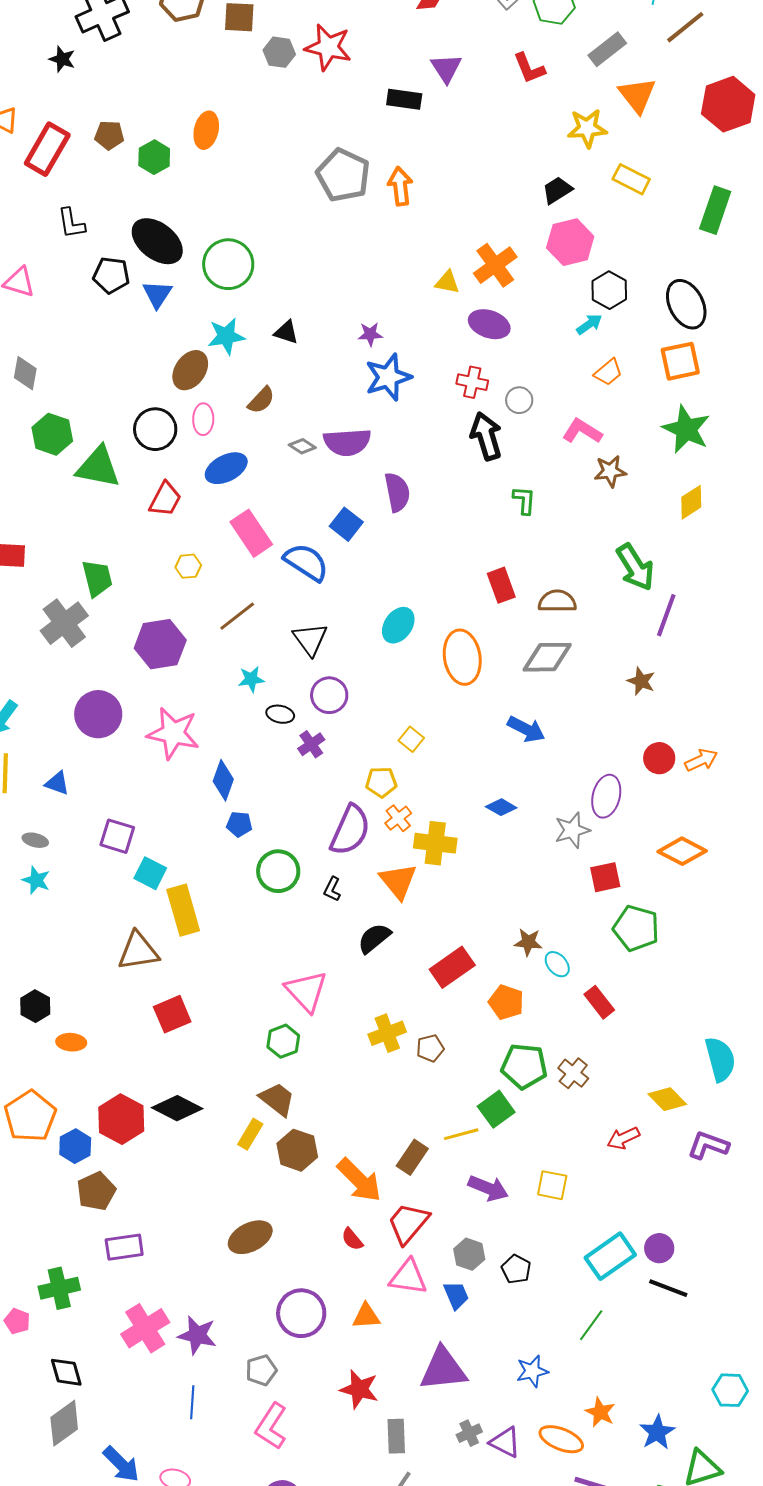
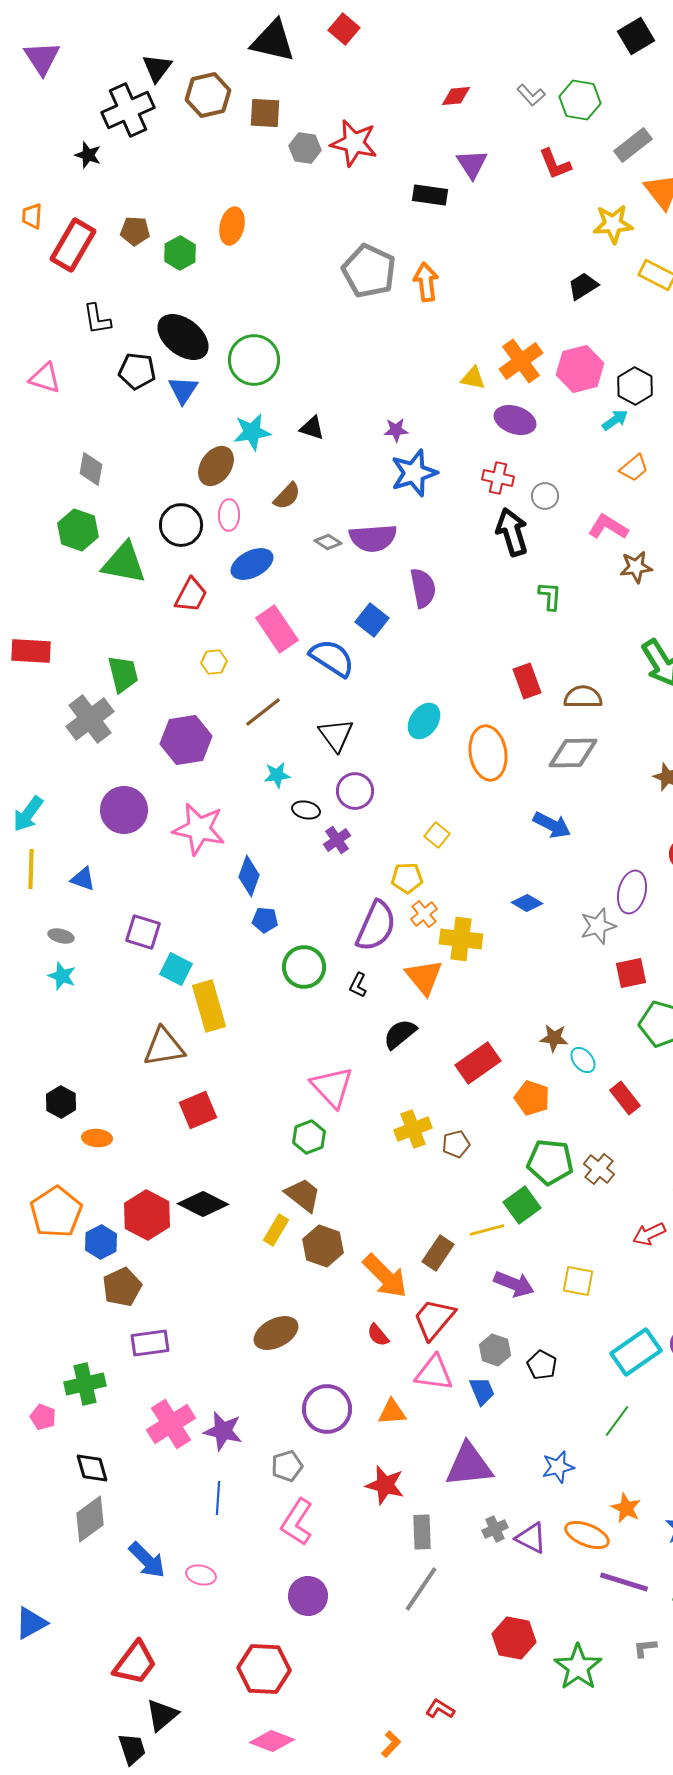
pink hexagon: (570, 242) -> (580, 369), moved
gray diamond: (25, 373) -> (91, 469), moved

